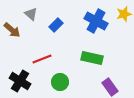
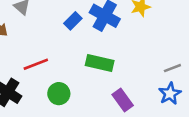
blue rectangle: (56, 25) -> (73, 21), moved

